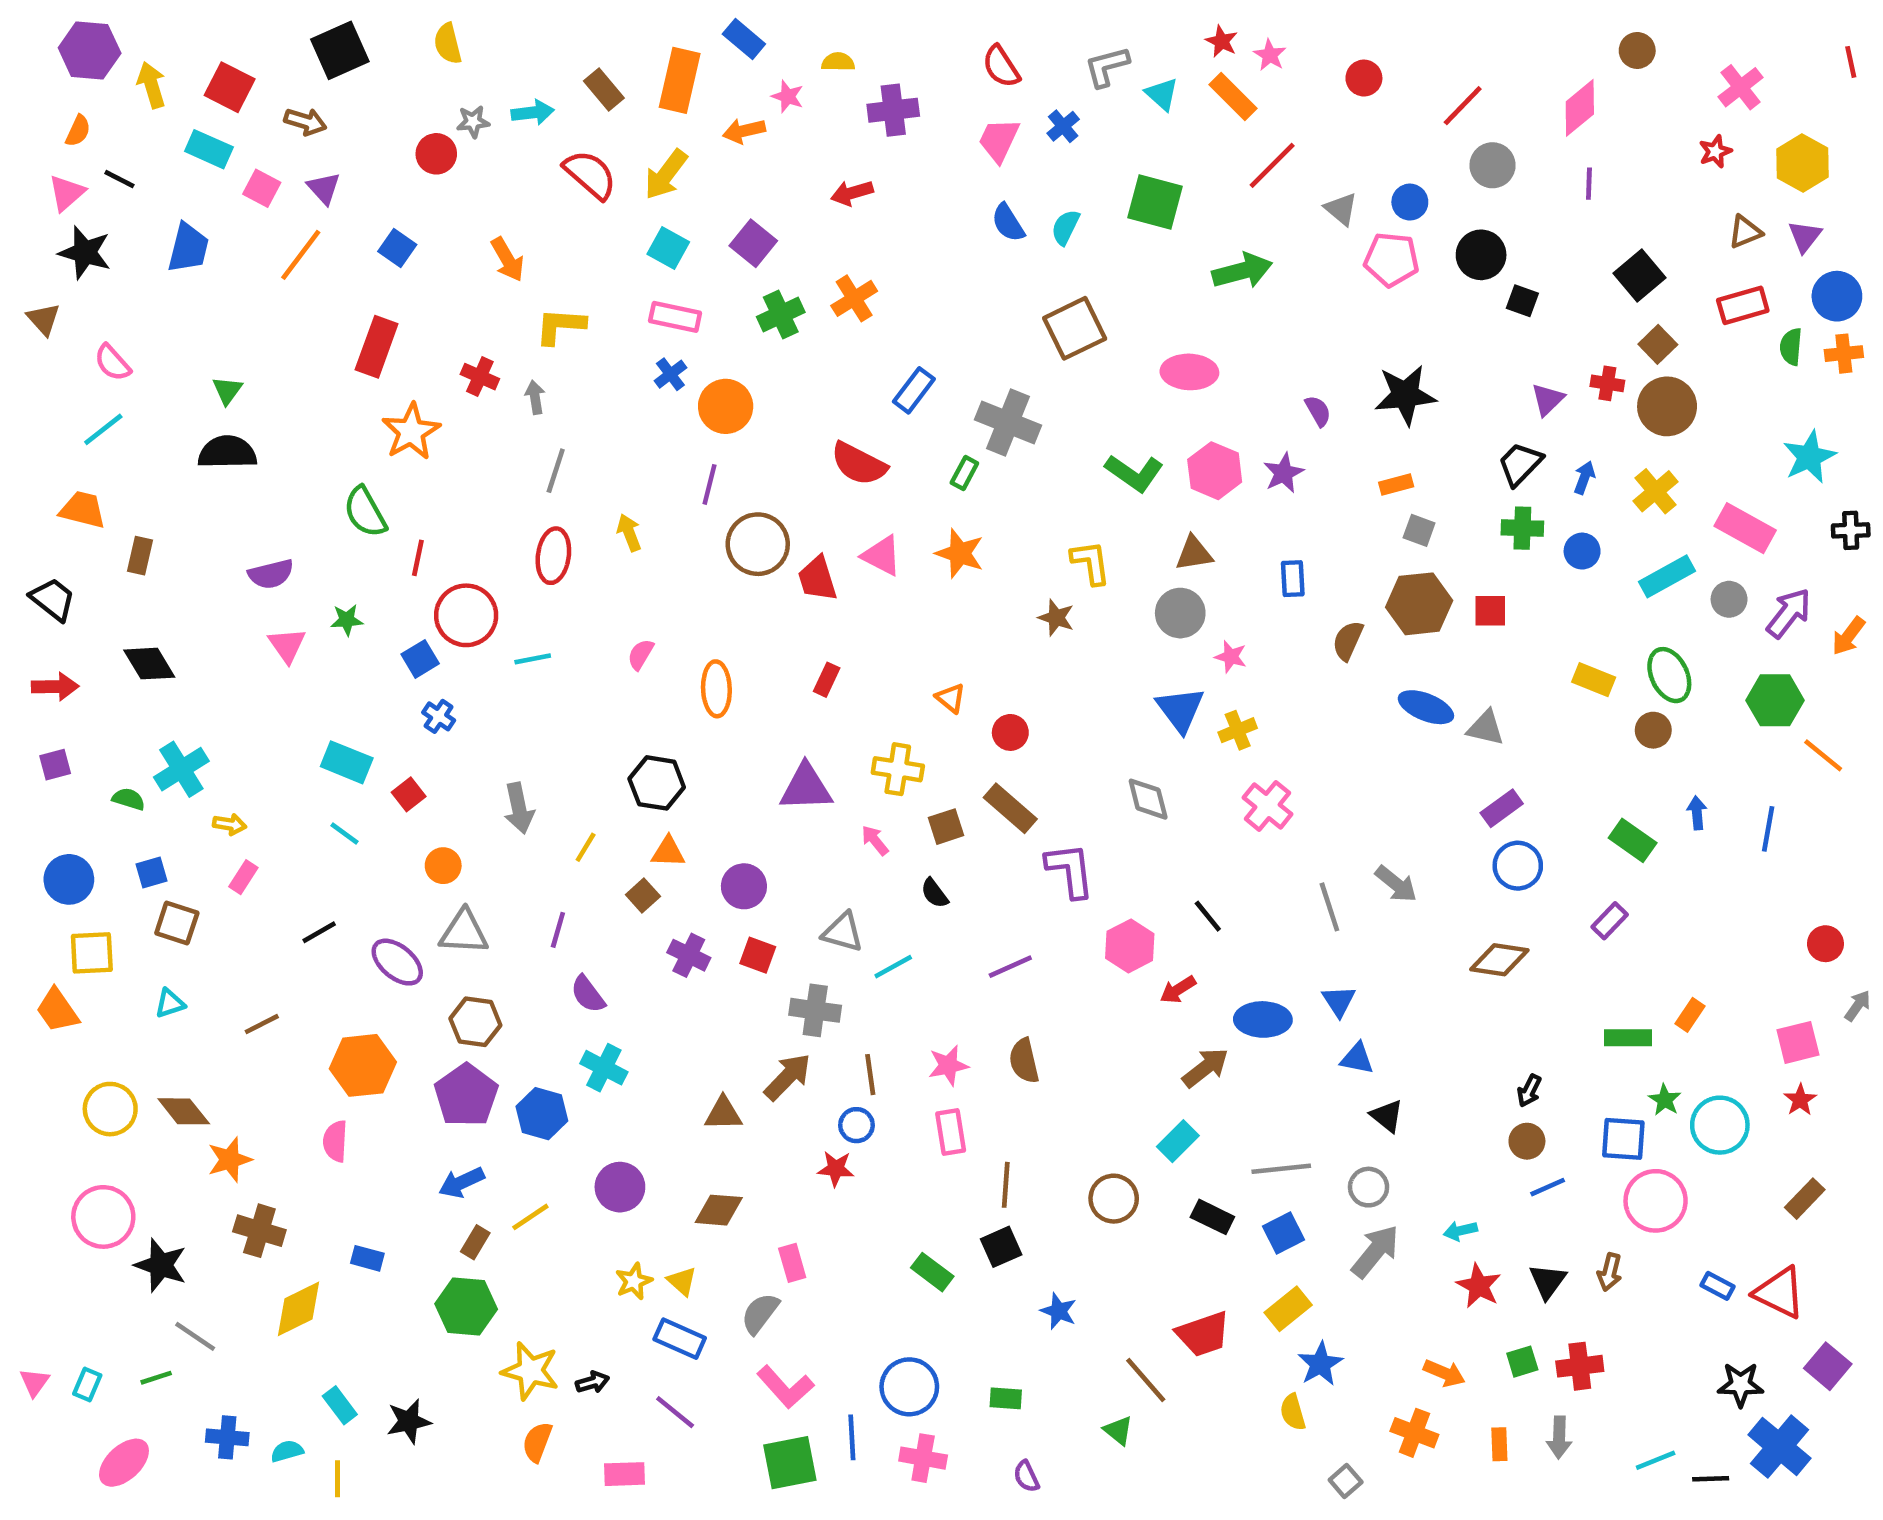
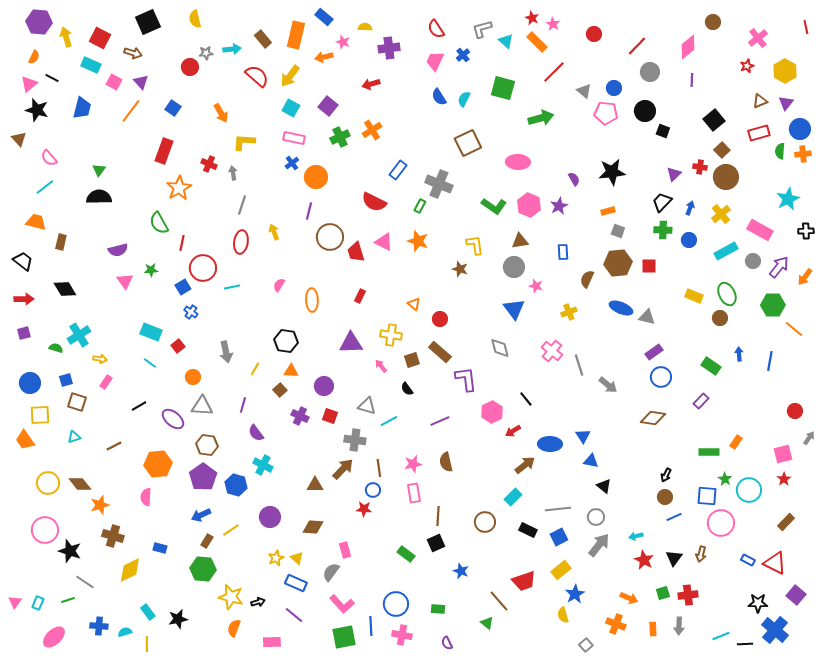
yellow cross: (1238, 730) -> (569, 312), moved
gray line: (1329, 907) -> (579, 365), moved

